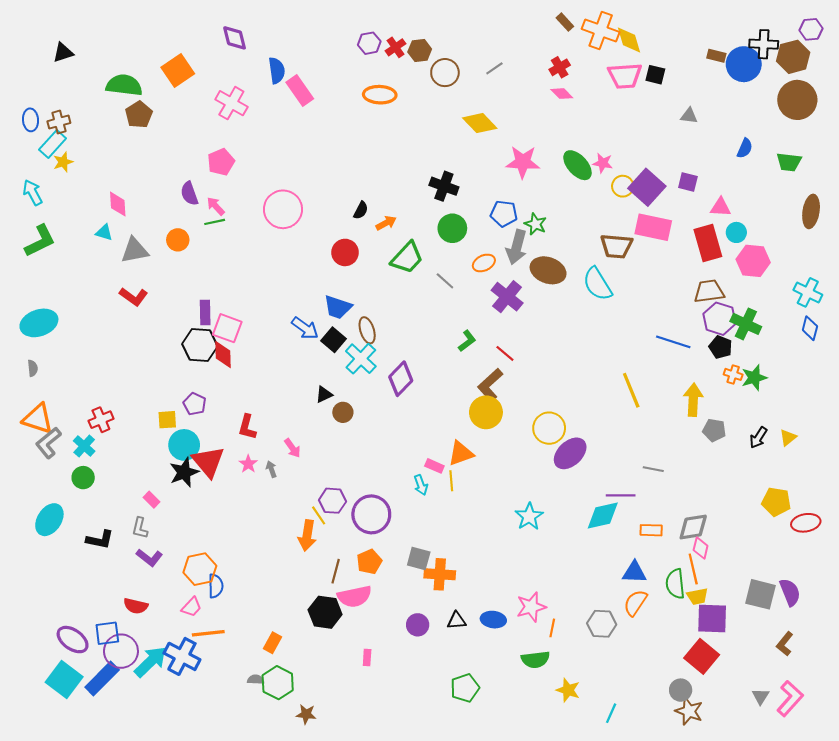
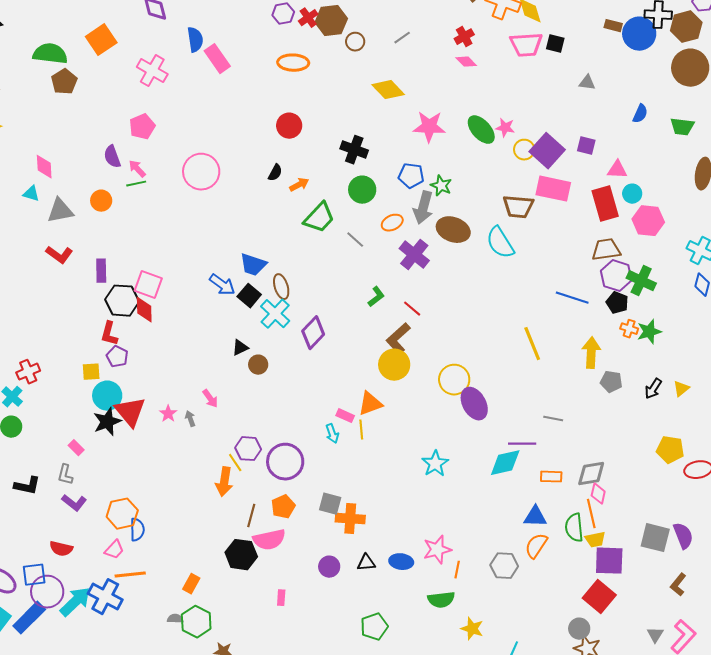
brown hexagon: (420, 50) -> (331, 21), size x1.4
brown circle: (445, 73) -> (355, 42), size x0.7
red circle: (345, 252) -> (289, 126), moved
purple rectangle: (205, 312) -> (101, 271), moved
red L-shape: (247, 427) -> (109, 334), moved
purple ellipse: (570, 453) -> (474, 404), turned -76

